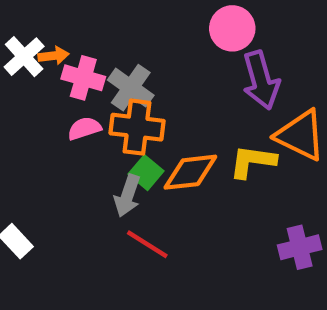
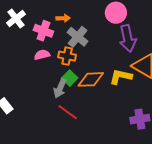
orange arrow: (54, 56) -> (63, 18), moved
gray cross: (131, 88) -> (78, 37), moved
orange cross: (137, 127) -> (67, 56), size x0.7

